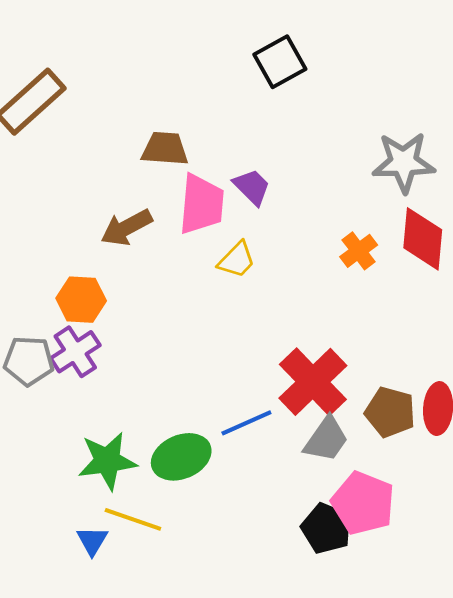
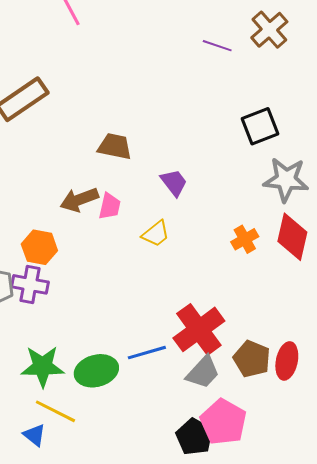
black square: (280, 62) -> (260, 126), moved
pink trapezoid: (201, 204) -> (110, 206), moved, size x0.6
purple cross: (75, 352) -> (30, 284), turned 36
blue triangle: (92, 541) -> (34, 435), moved, turned -30

